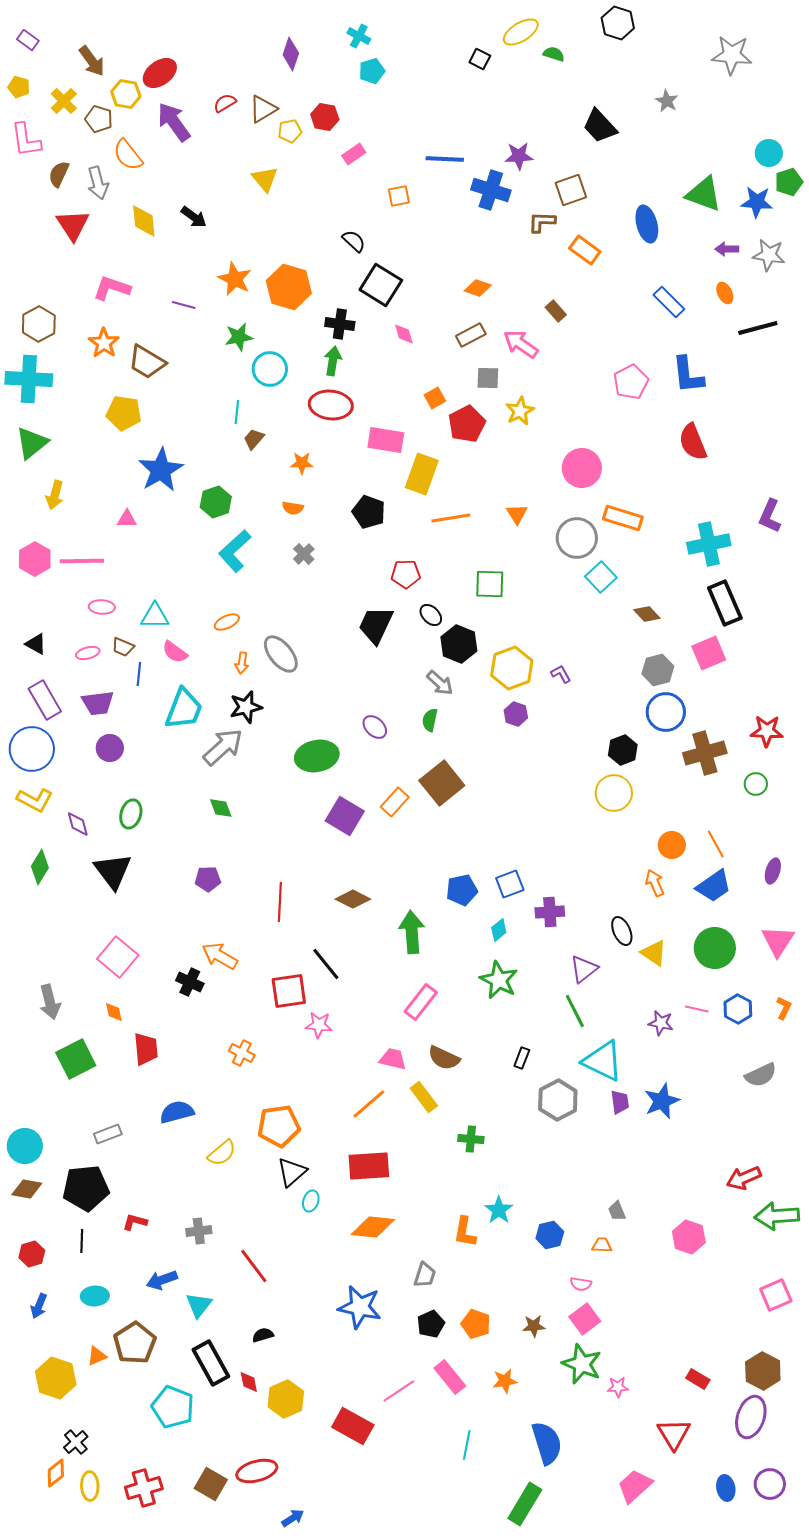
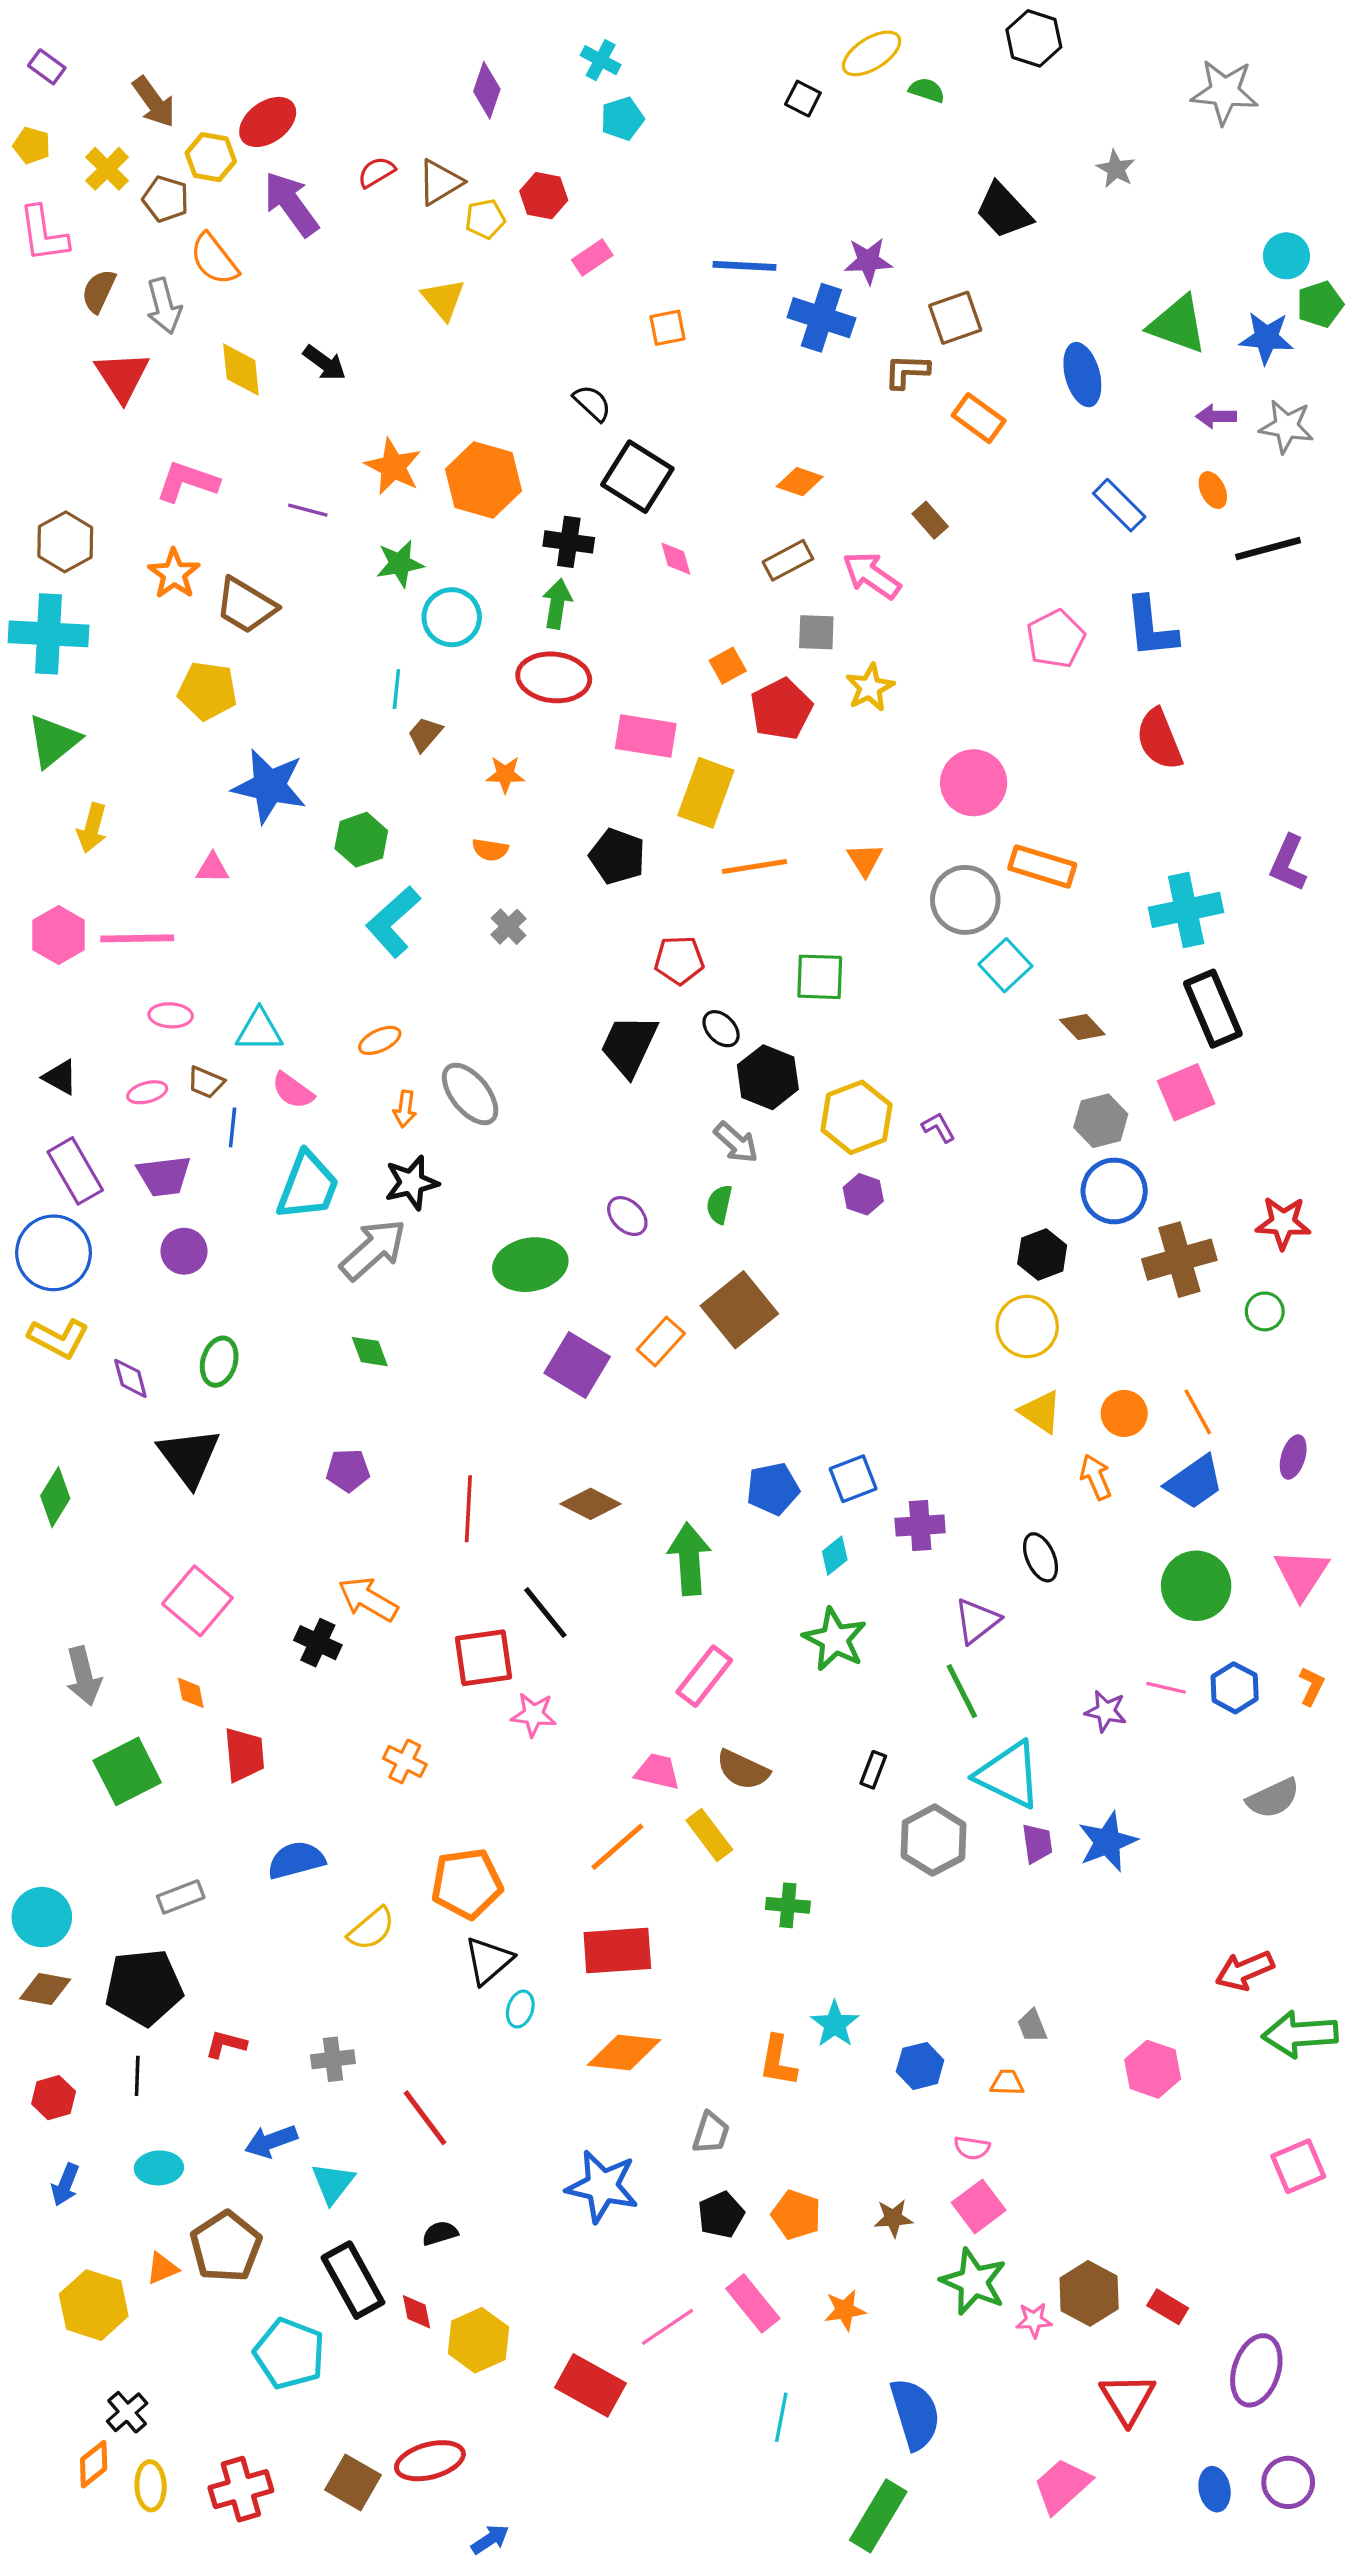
blue star: (161, 470) -> (269, 786), turned -30
green diamond: (40, 867) -> (55, 1497), moved
yellow triangle: (654, 953) -> (1041, 1412), moved
brown hexagon: (763, 1371) -> (1089, 2293), moved

